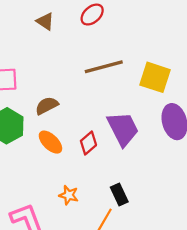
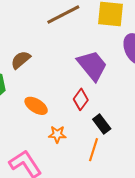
orange ellipse: (50, 142) -> (36, 106), moved
red diamond: (88, 143) -> (81, 99), moved

